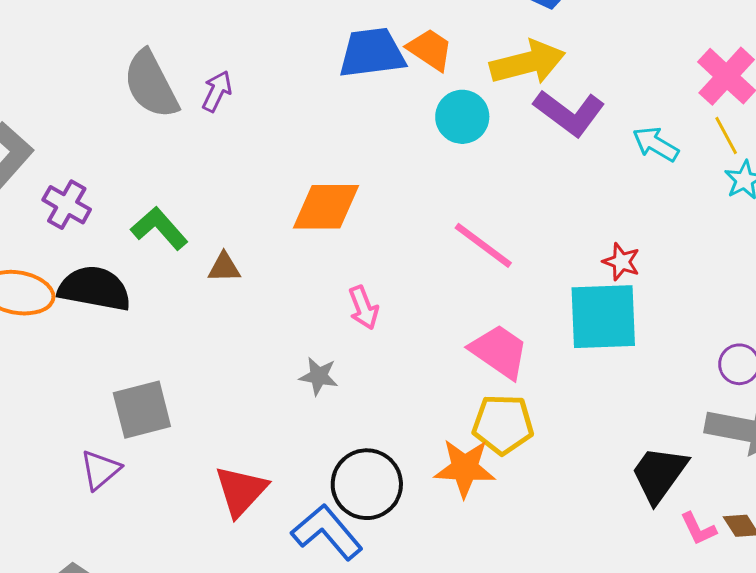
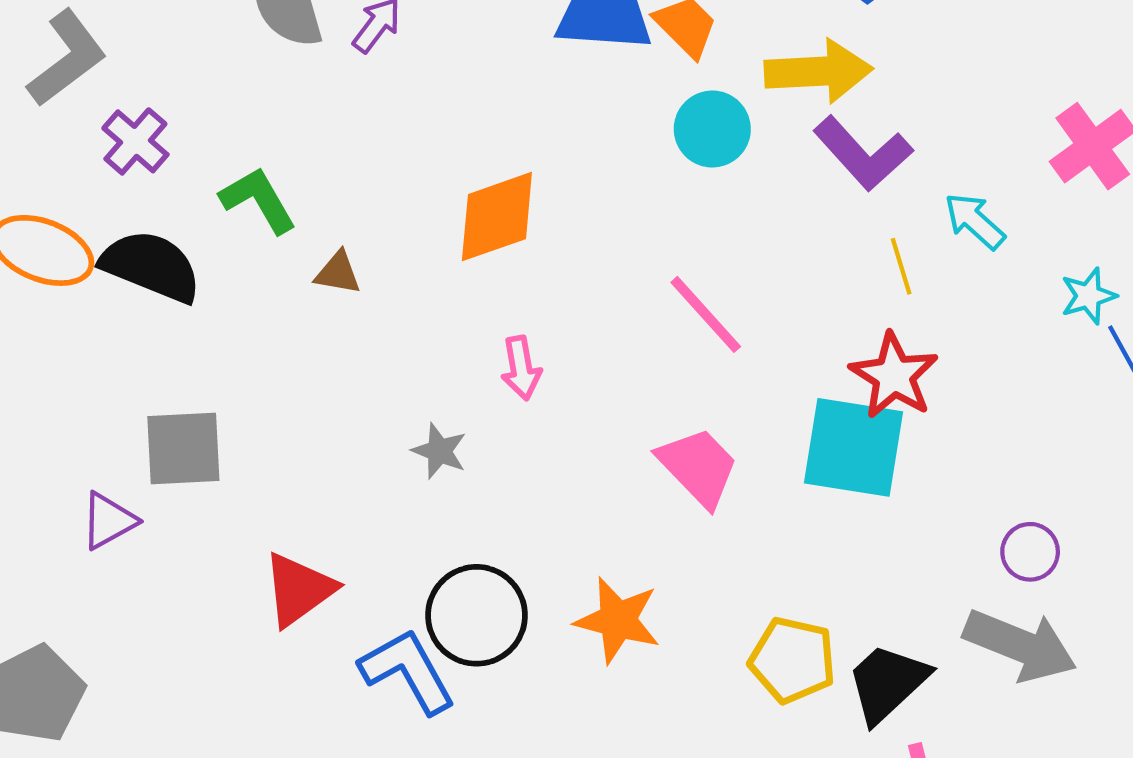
yellow line: (726, 136) -> (901, 266), moved
orange diamond: (326, 207) -> (497, 217), turned -30
red star: (621, 262) -> (894, 376), size x1.6
yellow pentagon: (503, 424) -> (792, 660), moved

